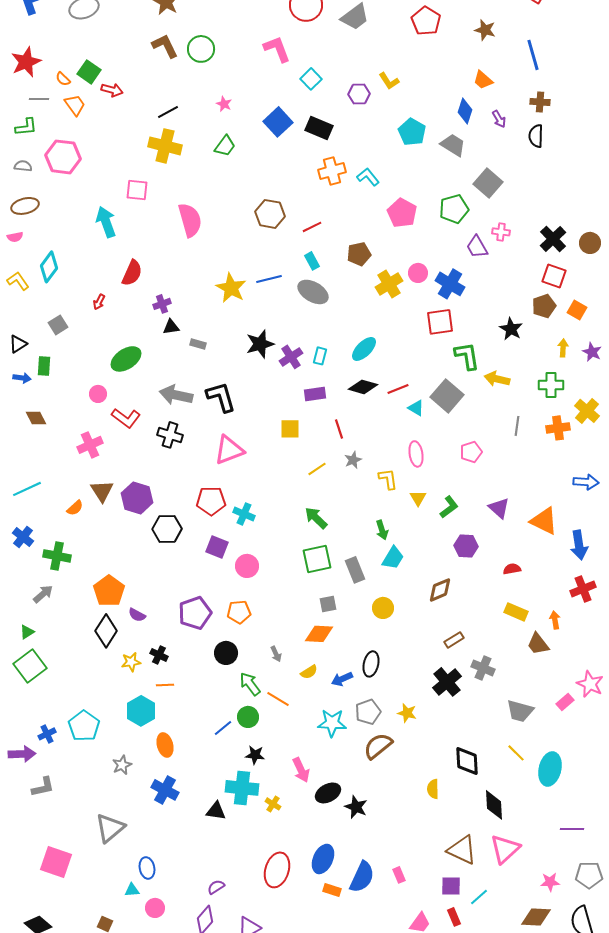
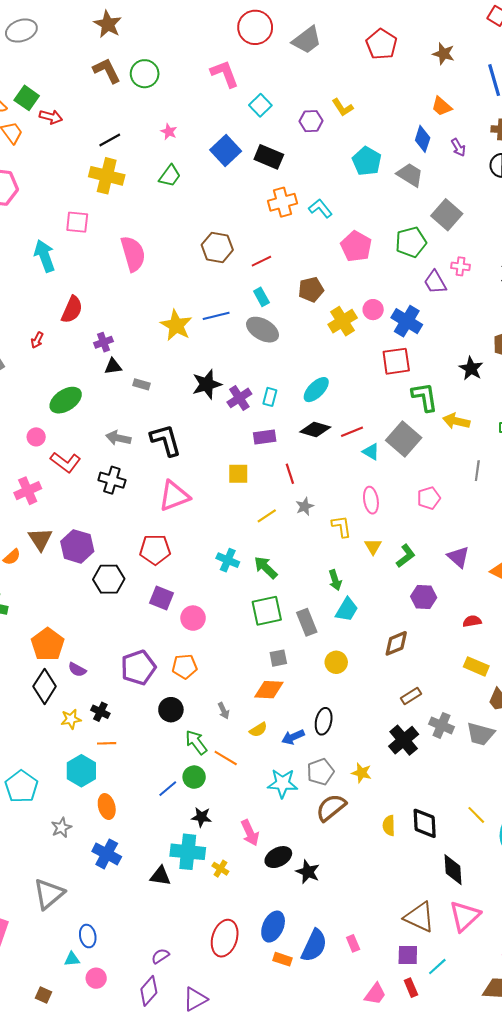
gray arrow: (176, 395) -> (118, 438), size x0.7
cyan cross: (244, 514) -> (228, 560), moved
gray trapezoid: (520, 711) -> (480, 734), moved
yellow semicircle: (433, 789) -> (389, 825), moved

